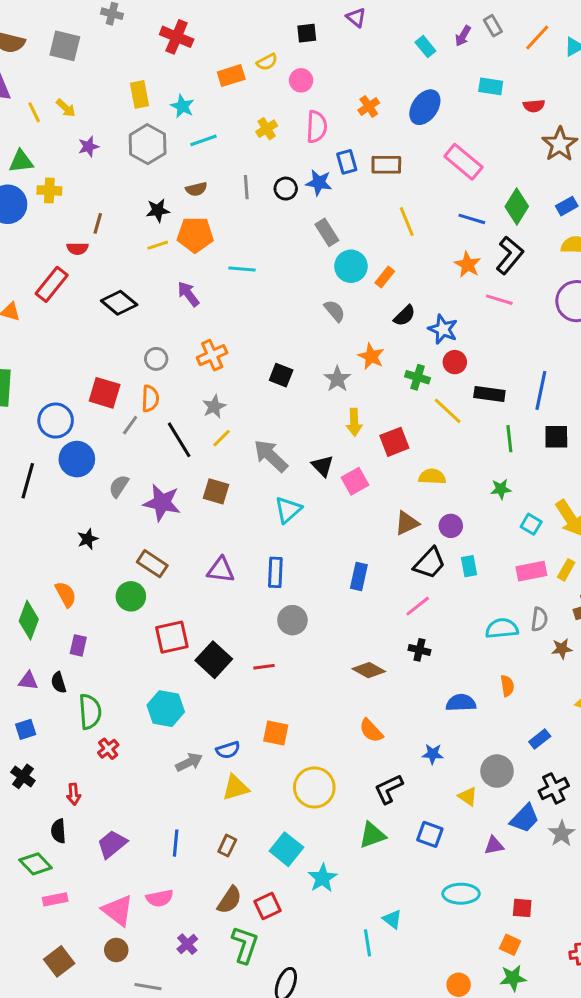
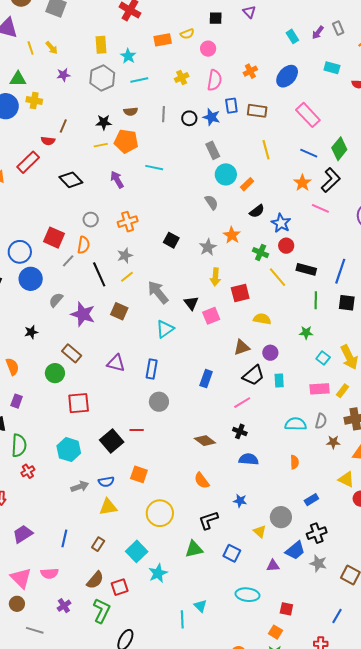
black square: (214, 660) -> (112, 441), moved
blue semicircle: (461, 703) -> (249, 459), moved
gray star: (562, 834) -> (318, 563), turned -30

